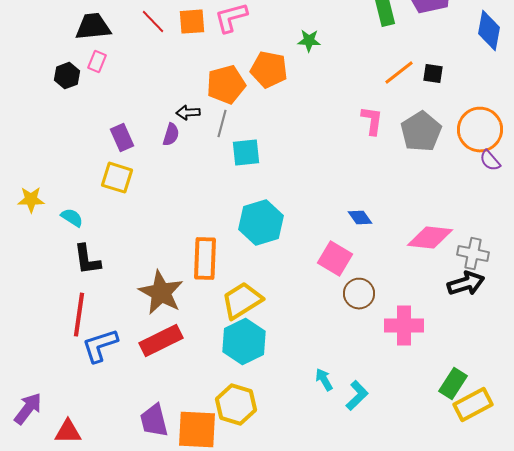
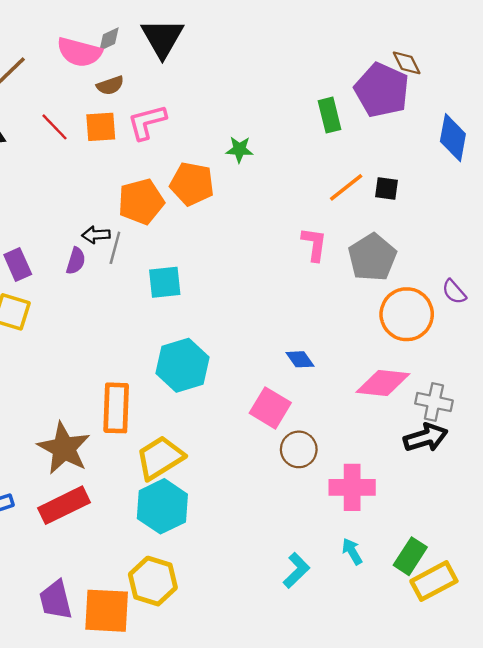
gray line: (222, 124) -> (115, 248), moved
orange circle: (480, 130) -> (407, 314), moved
cyan arrow: (324, 380) -> (352, 551), moved

